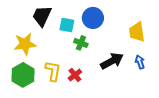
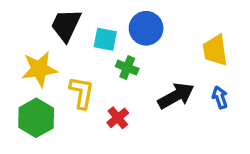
yellow L-shape: (53, 71) -> (82, 93), moved

